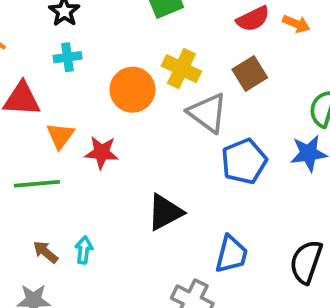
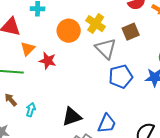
black triangle: (165, 212) -> (72, 117), moved
brown arrow: (45, 252) -> (11, 100), moved

